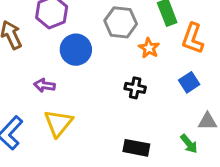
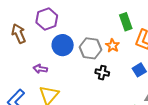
gray hexagon: (121, 22) -> (90, 48), moved

